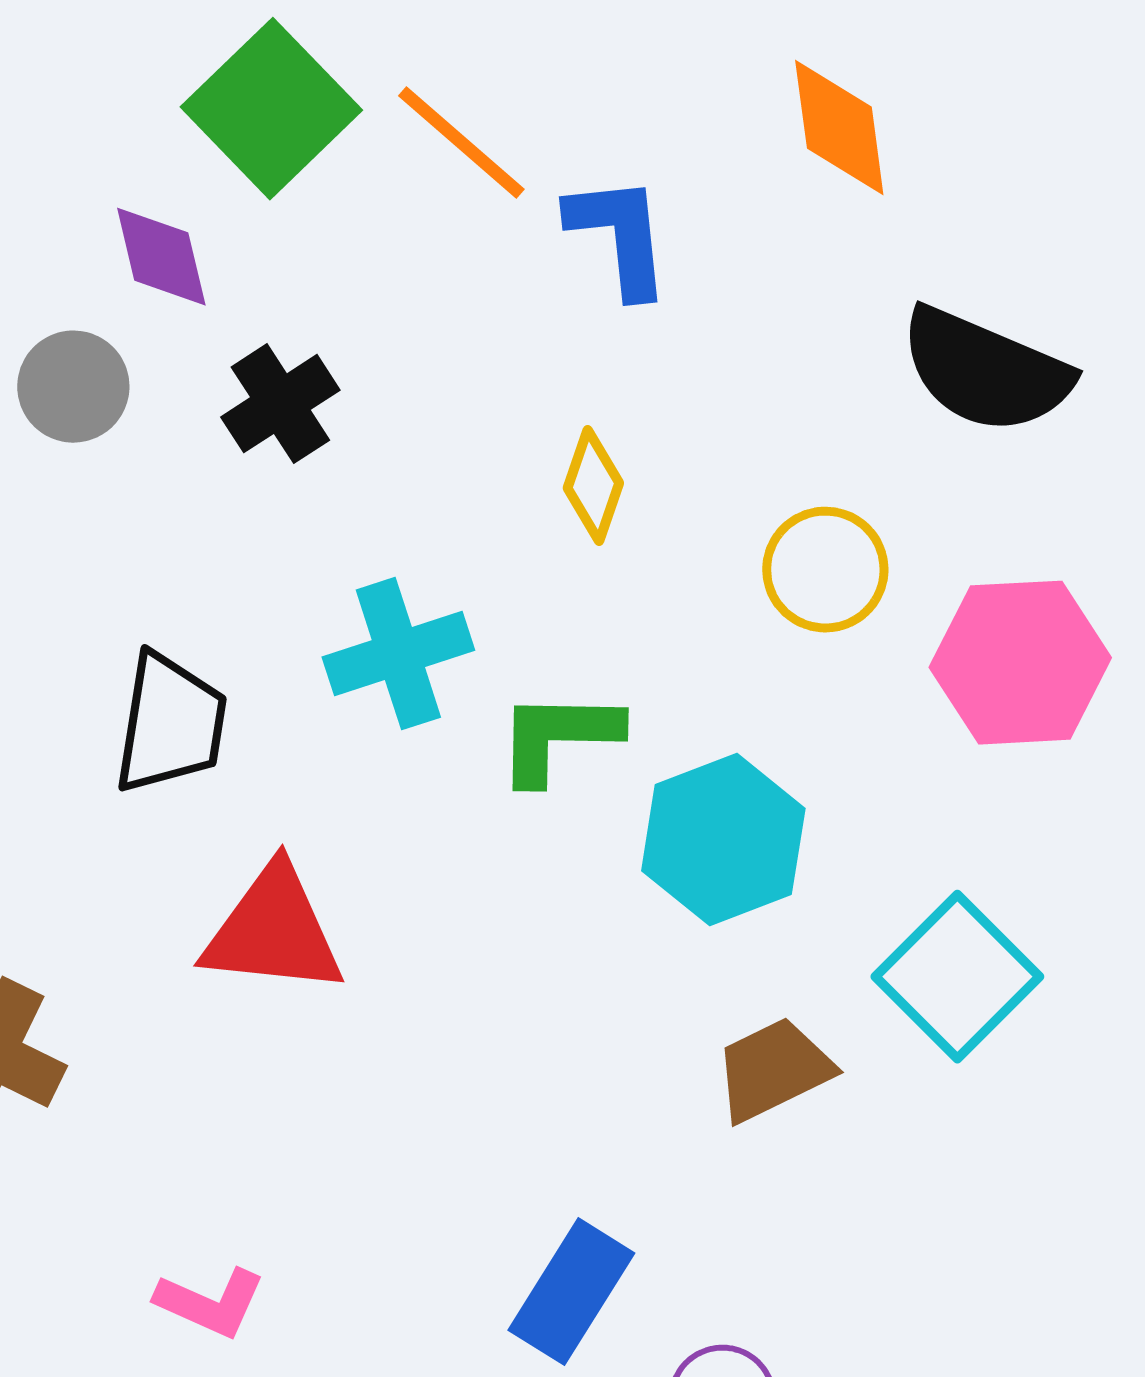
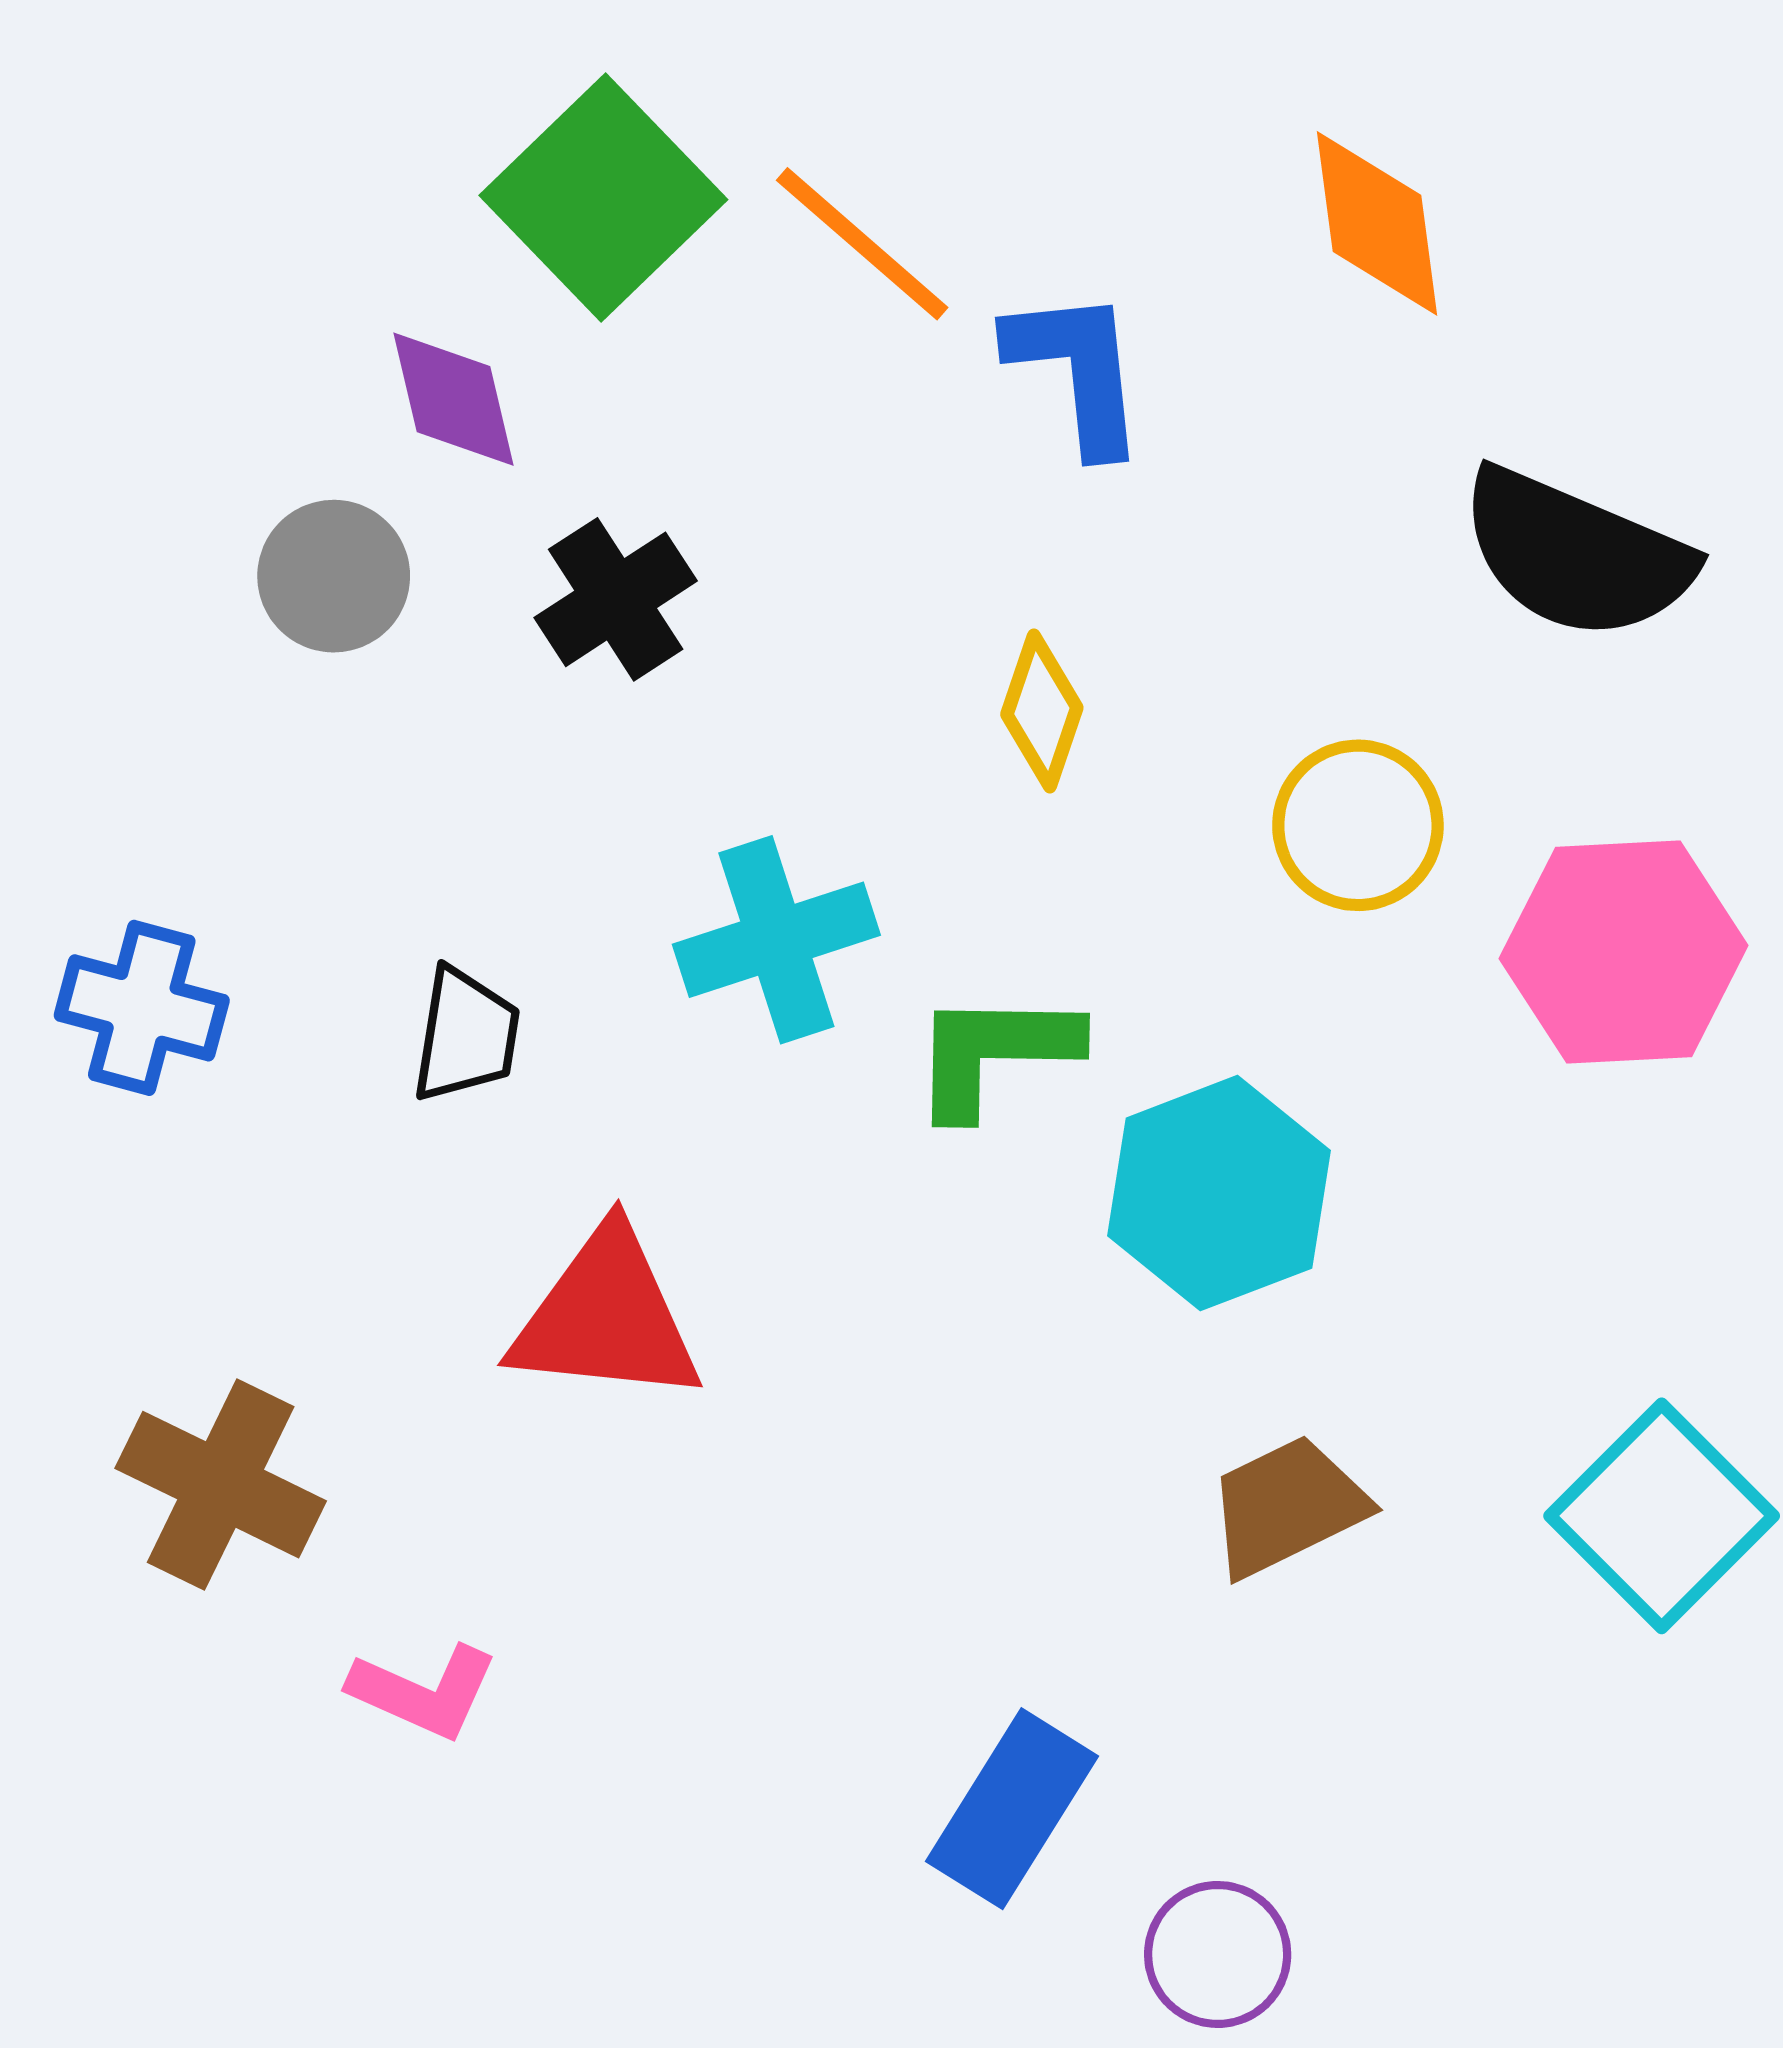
black trapezoid: (170, 724) -> (466, 1035), size x0.7
cyan square: (957, 977) -> (1662, 1516), moved
pink L-shape: (210, 1303) -> (424, 1692), moved

